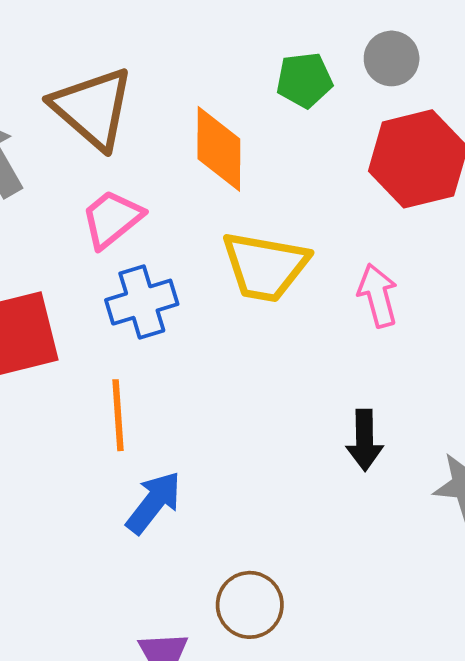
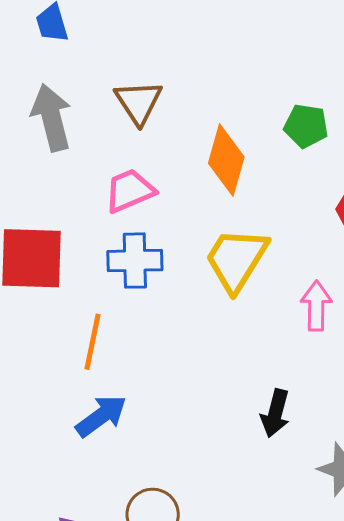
brown triangle: (93, 108) -> (139, 102), size x0.7
yellow trapezoid: (265, 266) -> (236, 260), turned 96

